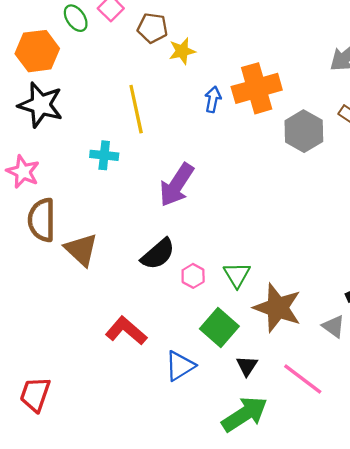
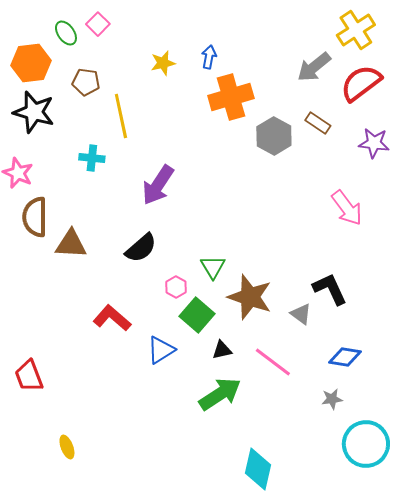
brown pentagon: (152, 28) -> (86, 82), moved
blue arrow: (213, 99) -> (209, 57), moved
brown triangle: (81, 250) -> (71, 244), turned -40
pink hexagon: (193, 276) -> (176, 287), moved
black triangle: (247, 366) -> (222, 350), turned 45
red trapezoid: (35, 394) -> (29, 376), turned -40

